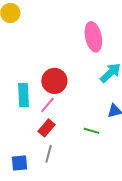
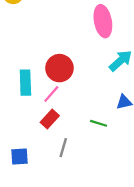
gray line: (49, 154) -> (63, 148), moved

